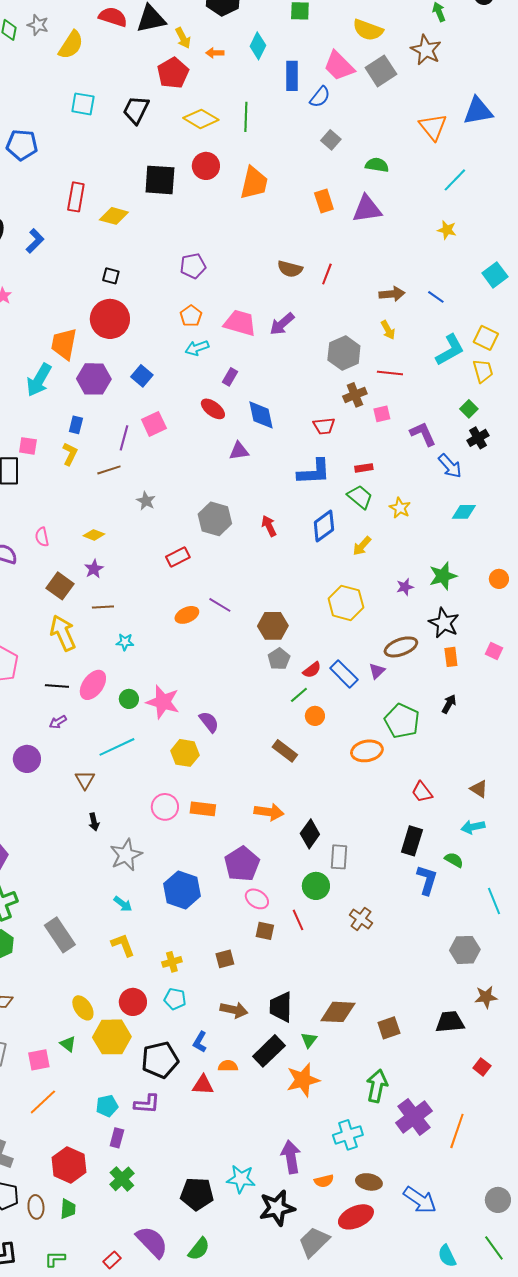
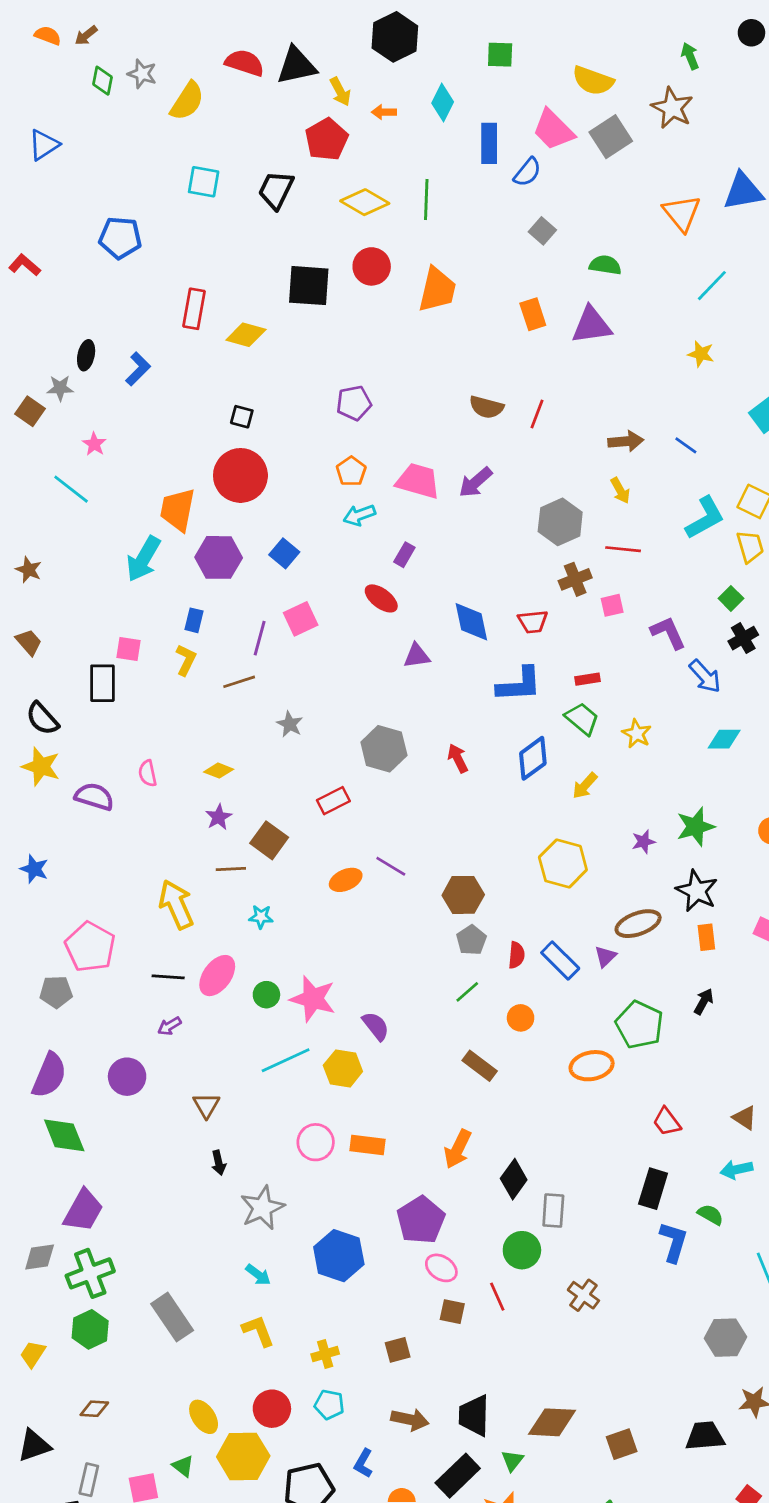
blue diamond: (261, 415) -> (471, 622), moved
brown square: (60, 586) -> (269, 840), moved
red semicircle: (312, 670) -> (516, 955), turned -48
green line: (299, 695) -> (467, 992), moved
cyan line: (117, 747) -> (286, 1060), moved
orange arrow: (269, 812) -> (458, 1149), turned 108

